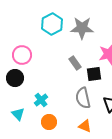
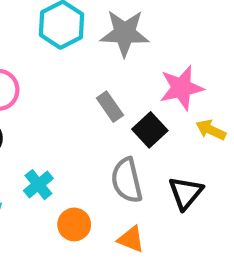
black square: (94, 74) -> (150, 130), turned -35
orange circle: (49, 122) -> (74, 224), moved

